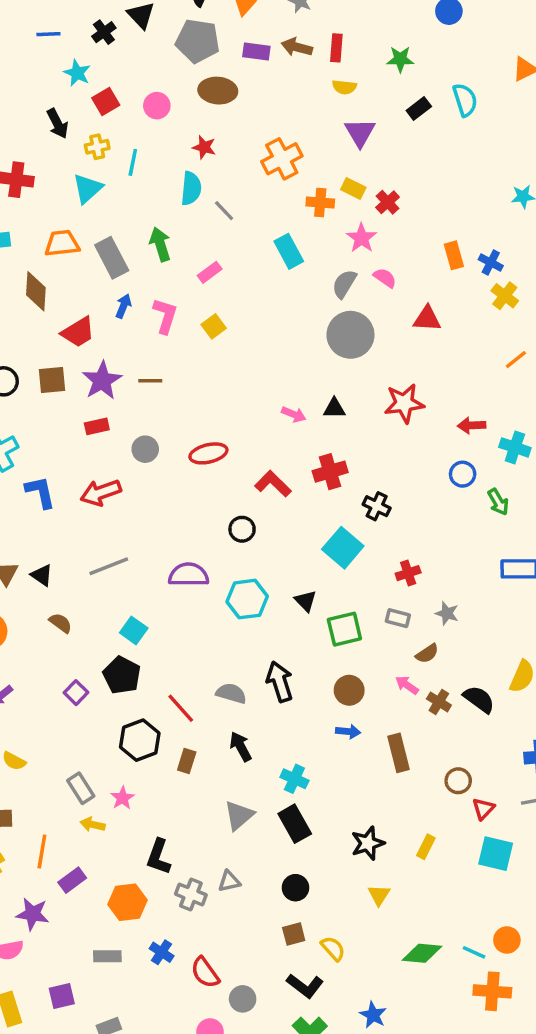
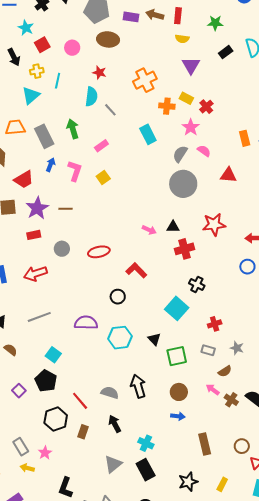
red cross: (330, 472) -> (185, 249), moved
brown rectangle: (398, 753) -> (205, 444), moved

